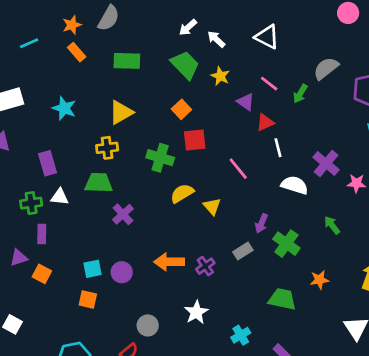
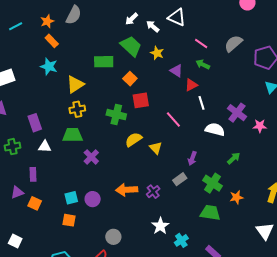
white triangle: (267, 37) -> (177, 17), moved
cyan line: (29, 43) -> (16, 26), moved
green rectangle: (127, 61) -> (104, 62), moved
pink line: (269, 84) -> (201, 43), moved
green arrow: (300, 94) -> (203, 64), moved, turned 88
cyan star: (64, 108) -> (49, 66), moved
yellow triangle: (121, 112) -> (75, 84), moved
green cross: (31, 203) -> (12, 147), moved
green arrow: (332, 225) -> (234, 158), moved, turned 88
green cross: (286, 244) -> (213, 183), moved
white star: (196, 312) -> (160, 226), moved

